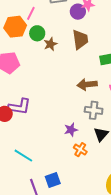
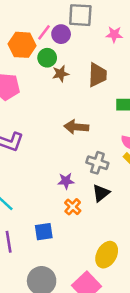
purple circle: (78, 12) -> (61, 34), moved
brown arrow: (87, 84) -> (76, 127), moved
blue square: (53, 180) -> (44, 232), moved

